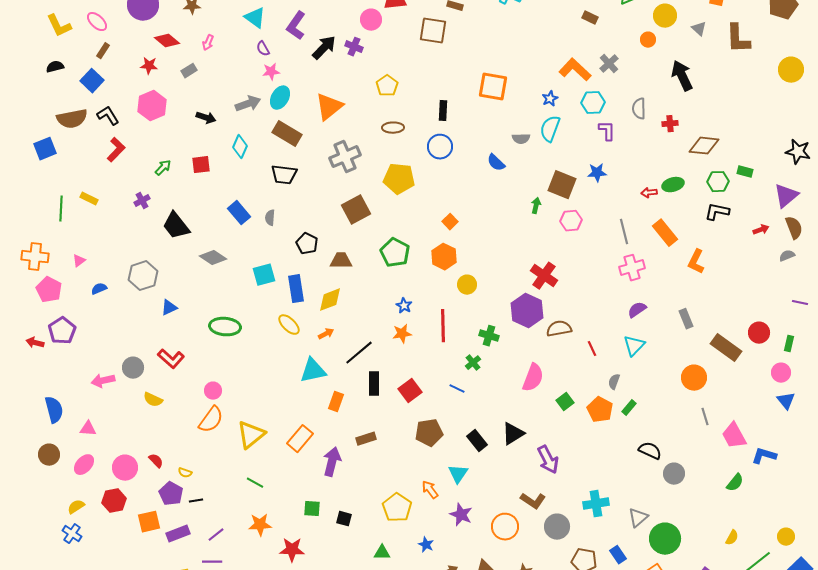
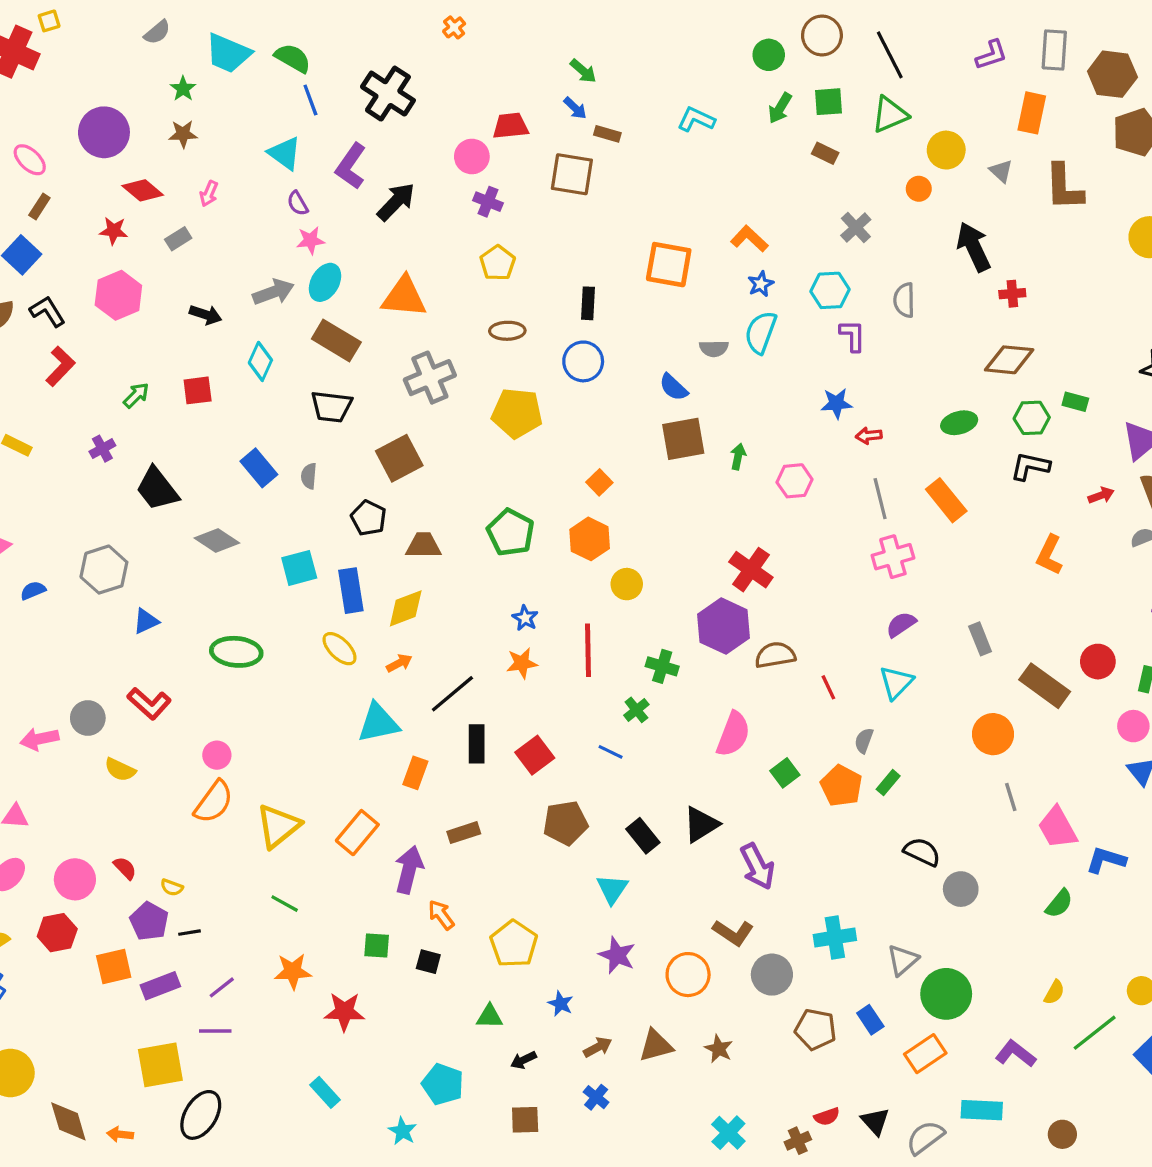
purple cross: (354, 47) -> (488, 202), moved
orange L-shape: (575, 70) -> (749, 239), moved, size x0.7
orange triangle: (329, 107) -> (404, 297), turned 44
red cross: (670, 124) -> (1012, 294), moved
brown square: (562, 185) -> (683, 439), moved, turned -32
red arrow: (649, 193) -> (869, 436), moved
brown square: (356, 210) -> (399, 458), moved
orange L-shape: (696, 262) -> (1049, 555), moved
orange arrow: (430, 490) -> (441, 915), moved

